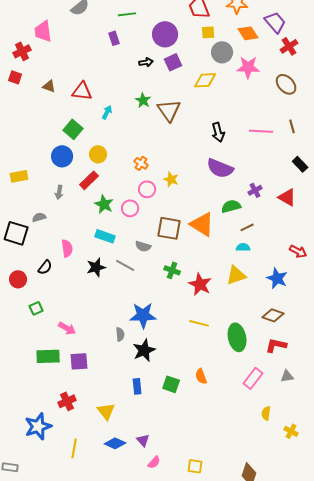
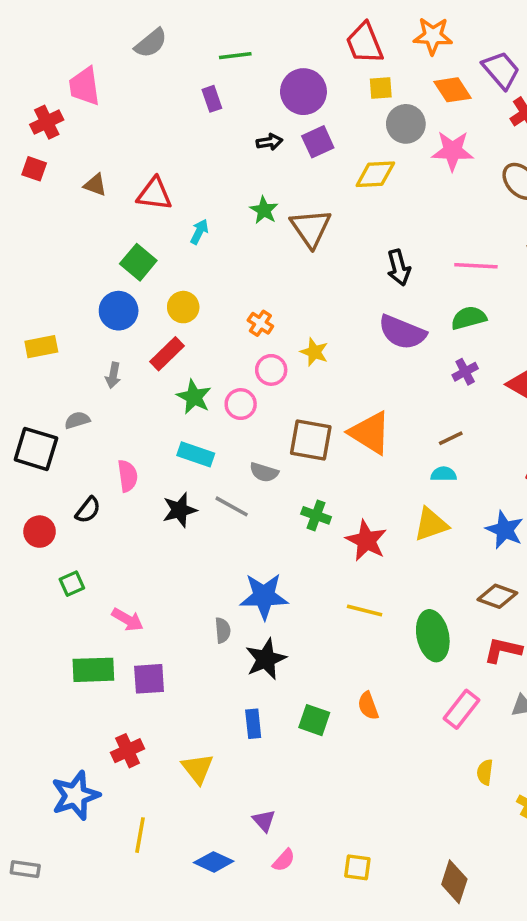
green semicircle: (231, 206) -> (469, 318), moved
blue diamond: (115, 443) -> (214, 862), moved

